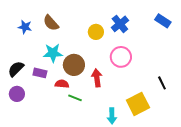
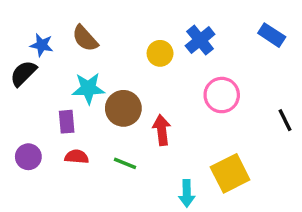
pink circle: (121, 57) -> (222, 95), moved
black semicircle: (16, 69) -> (23, 73), moved
purple rectangle: (40, 73) -> (67, 122), turned 72
black line: (162, 83) -> (285, 120), moved
red semicircle: (62, 84) -> (77, 157), moved

